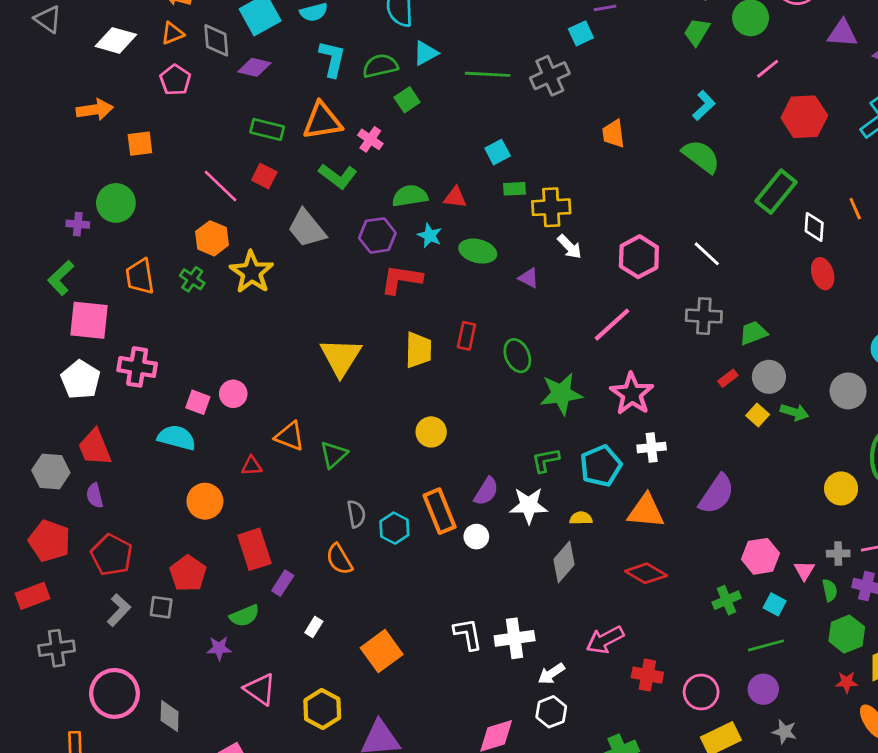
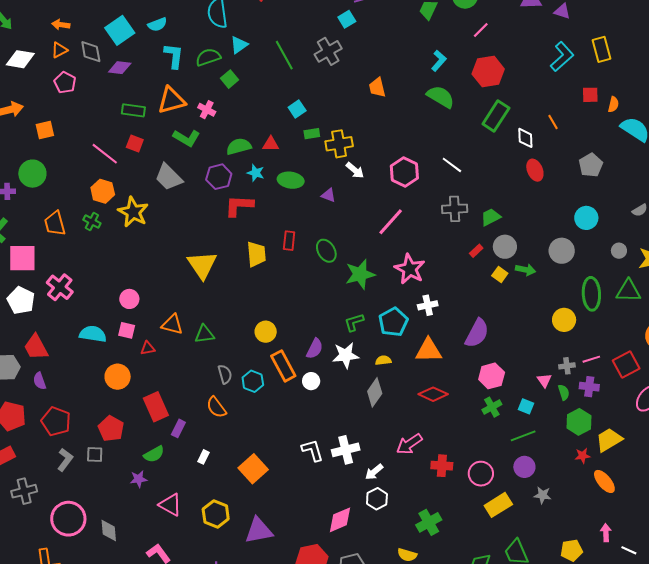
green line: (488, 74) -> (284, 55), turned 64
red hexagon: (804, 117) -> (488, 72), moved
pink cross: (137, 367) -> (60, 287), turned 36
pink square: (198, 402) -> (127, 330), moved
yellow circle: (431, 432) -> (266, 332), moved
green triangle: (334, 455) -> (205, 334), turned 40
pink hexagon: (760, 556) -> (492, 376), moved

